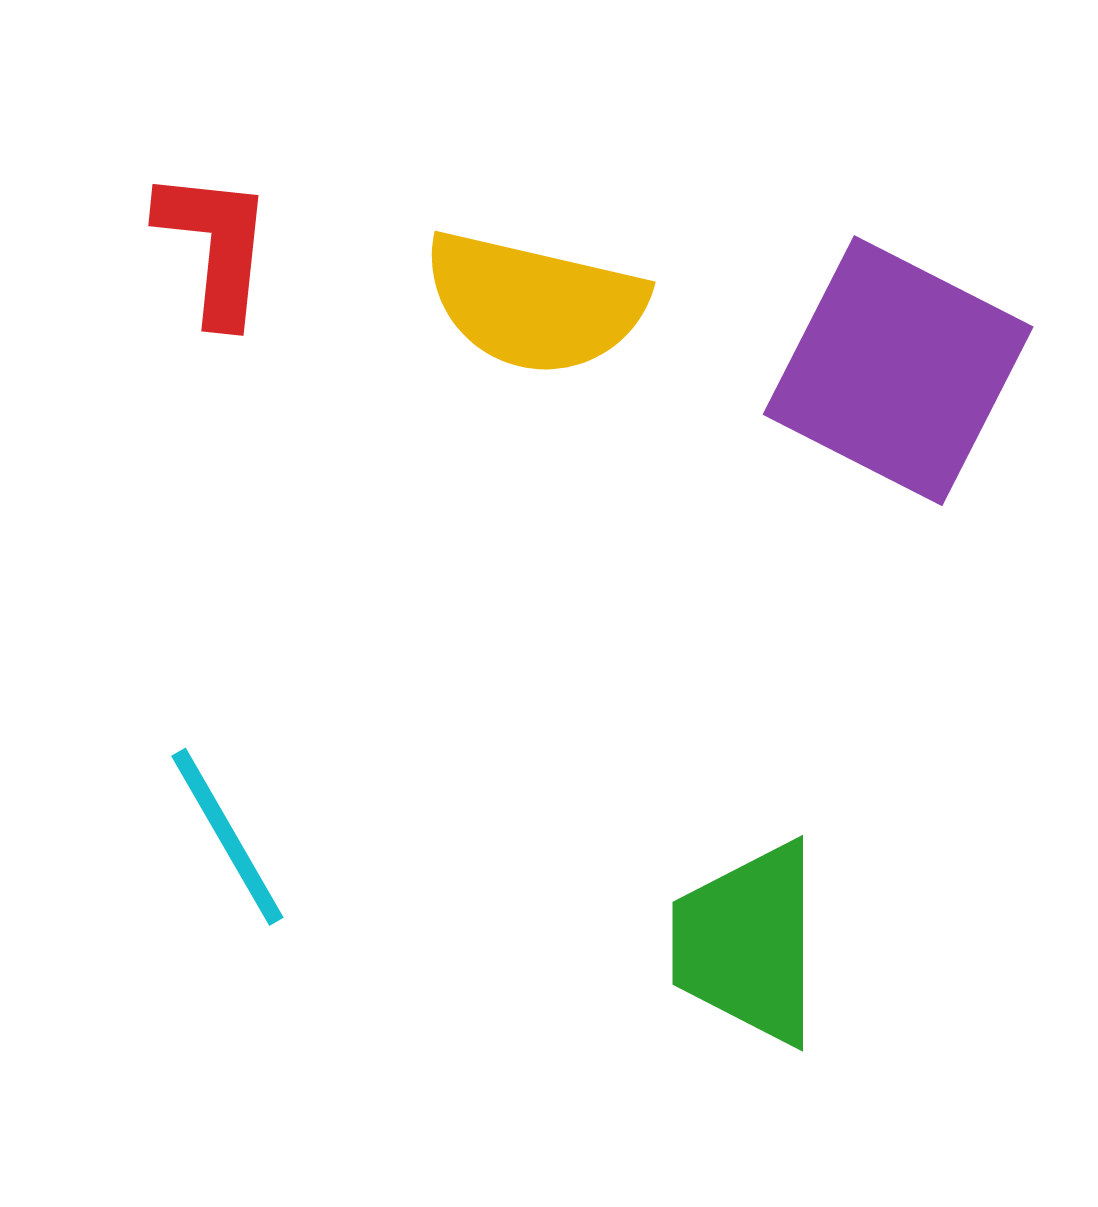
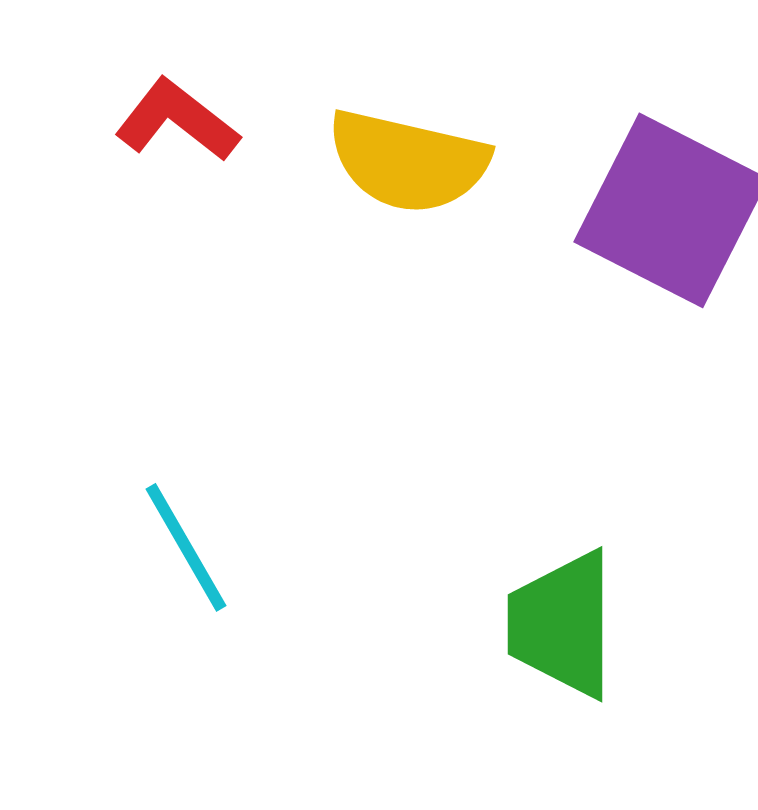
red L-shape: (215, 246) -> (177, 120), turned -58

